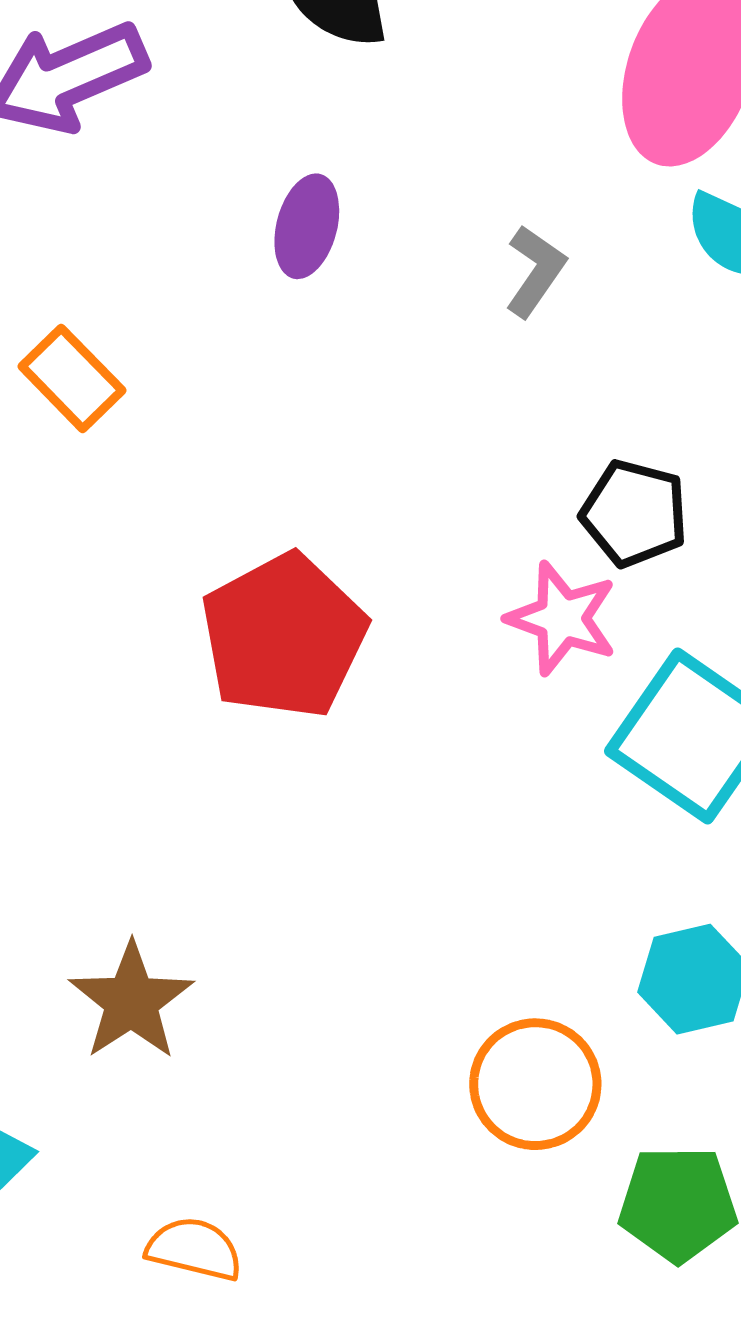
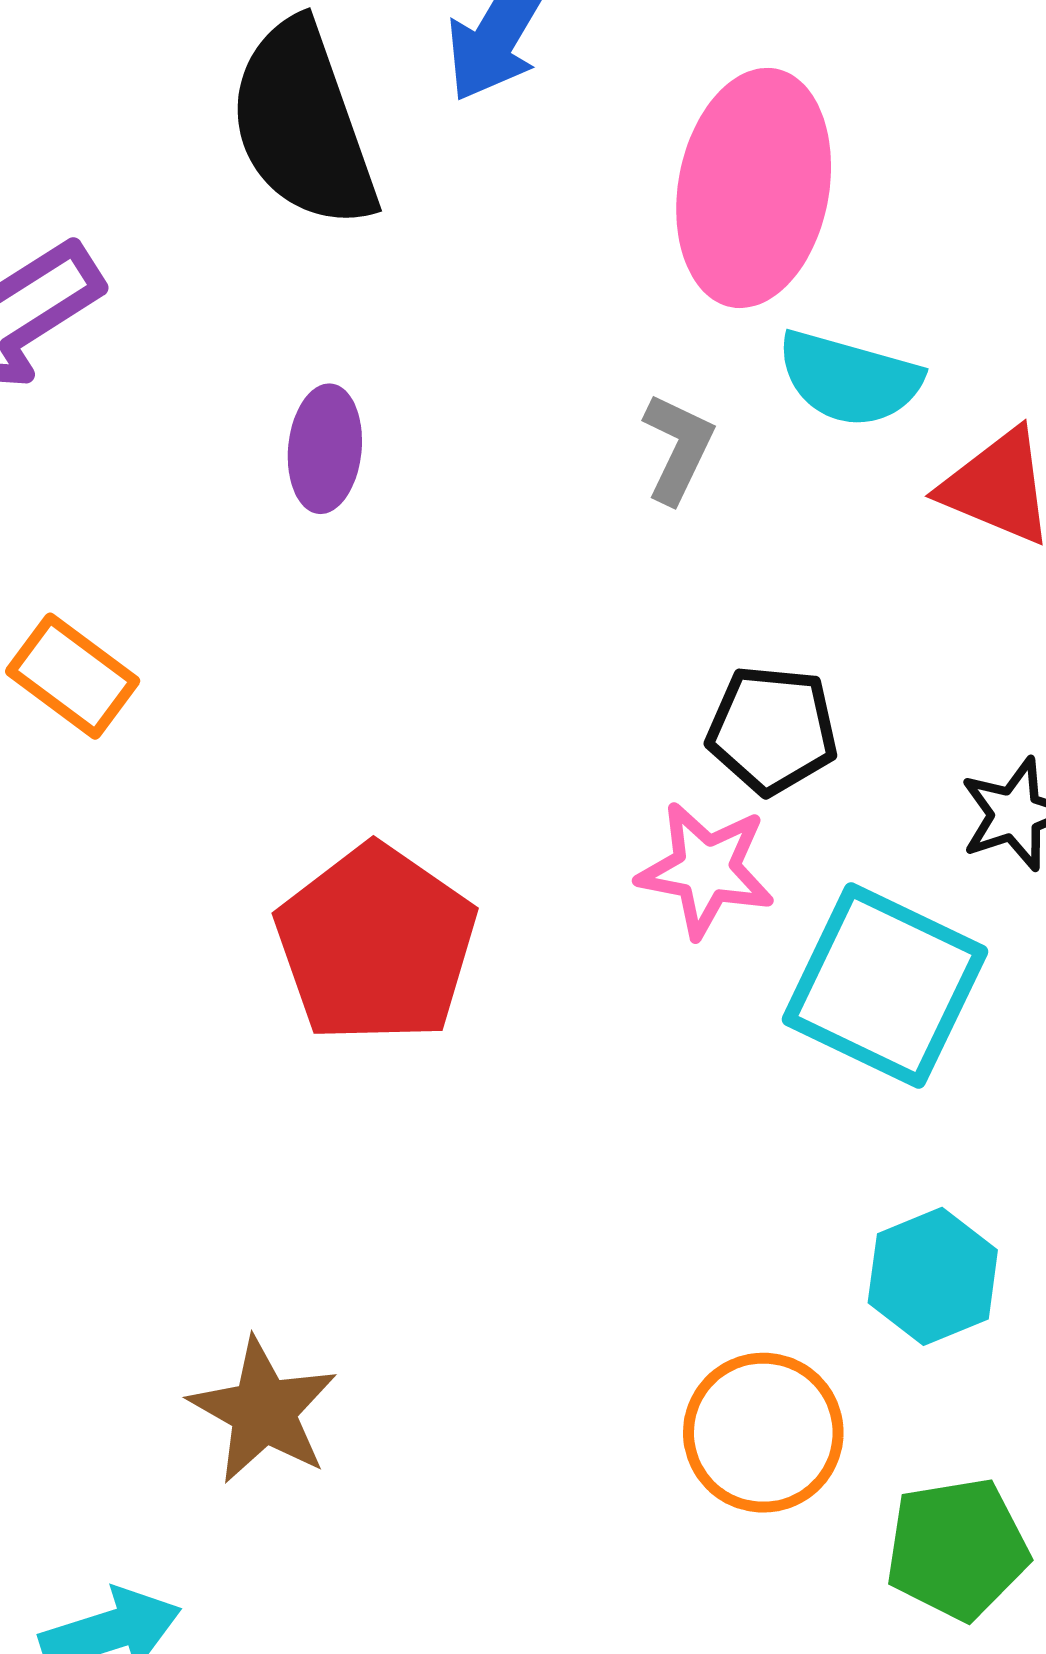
gray L-shape: (535, 271) -> (678, 448), moved

